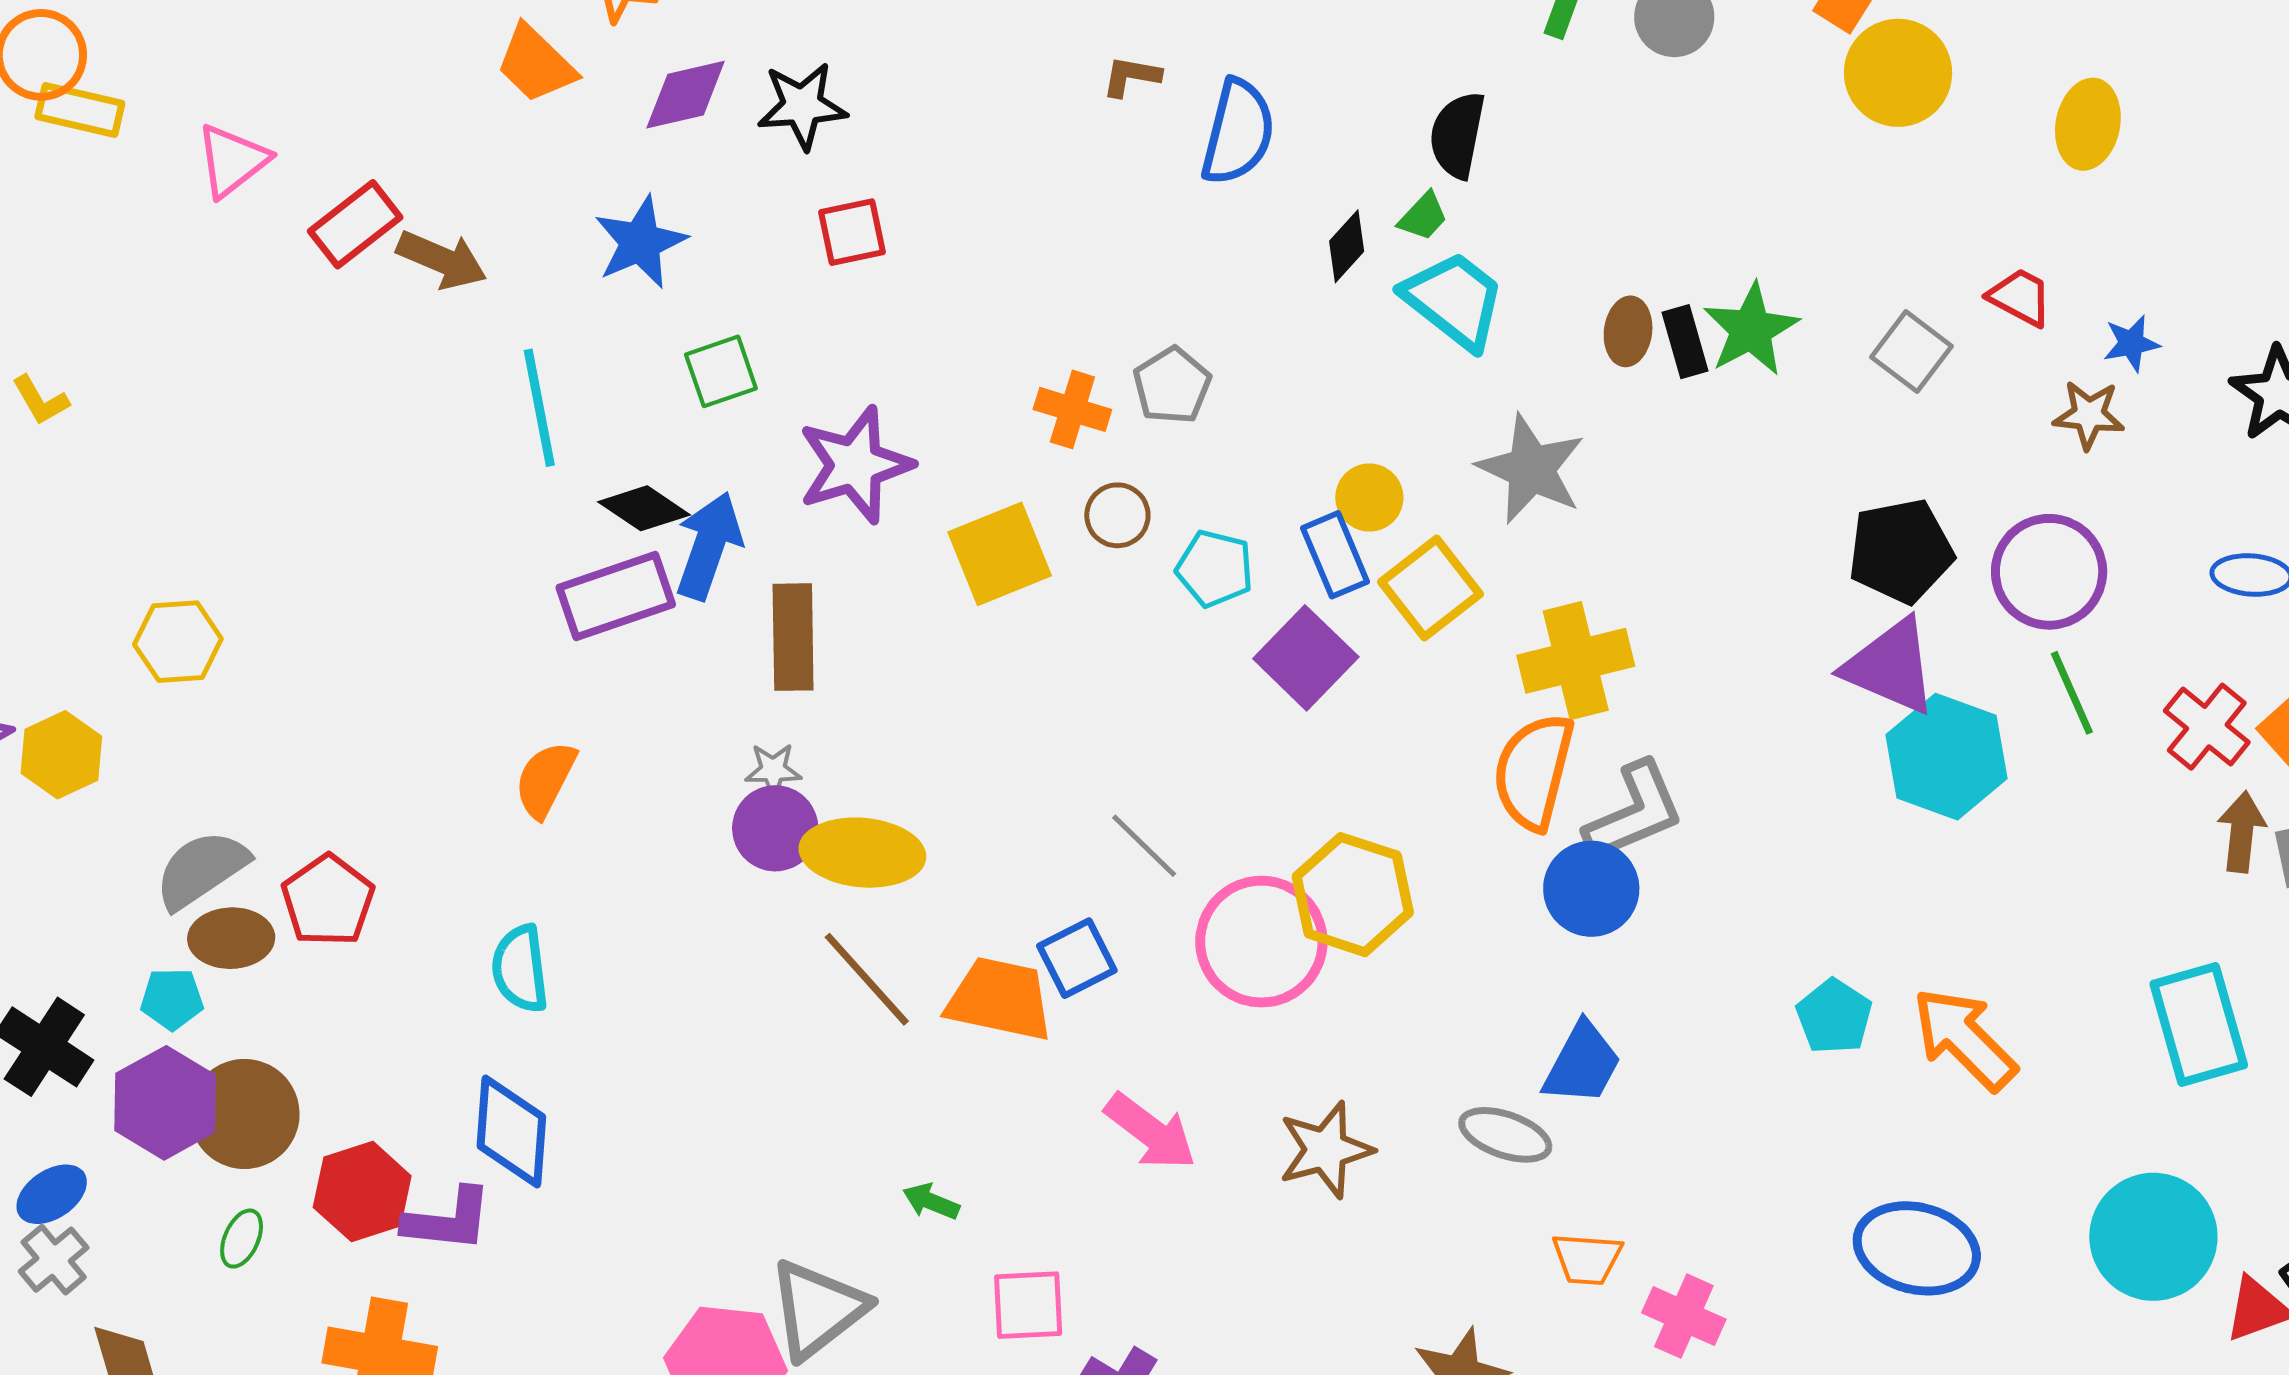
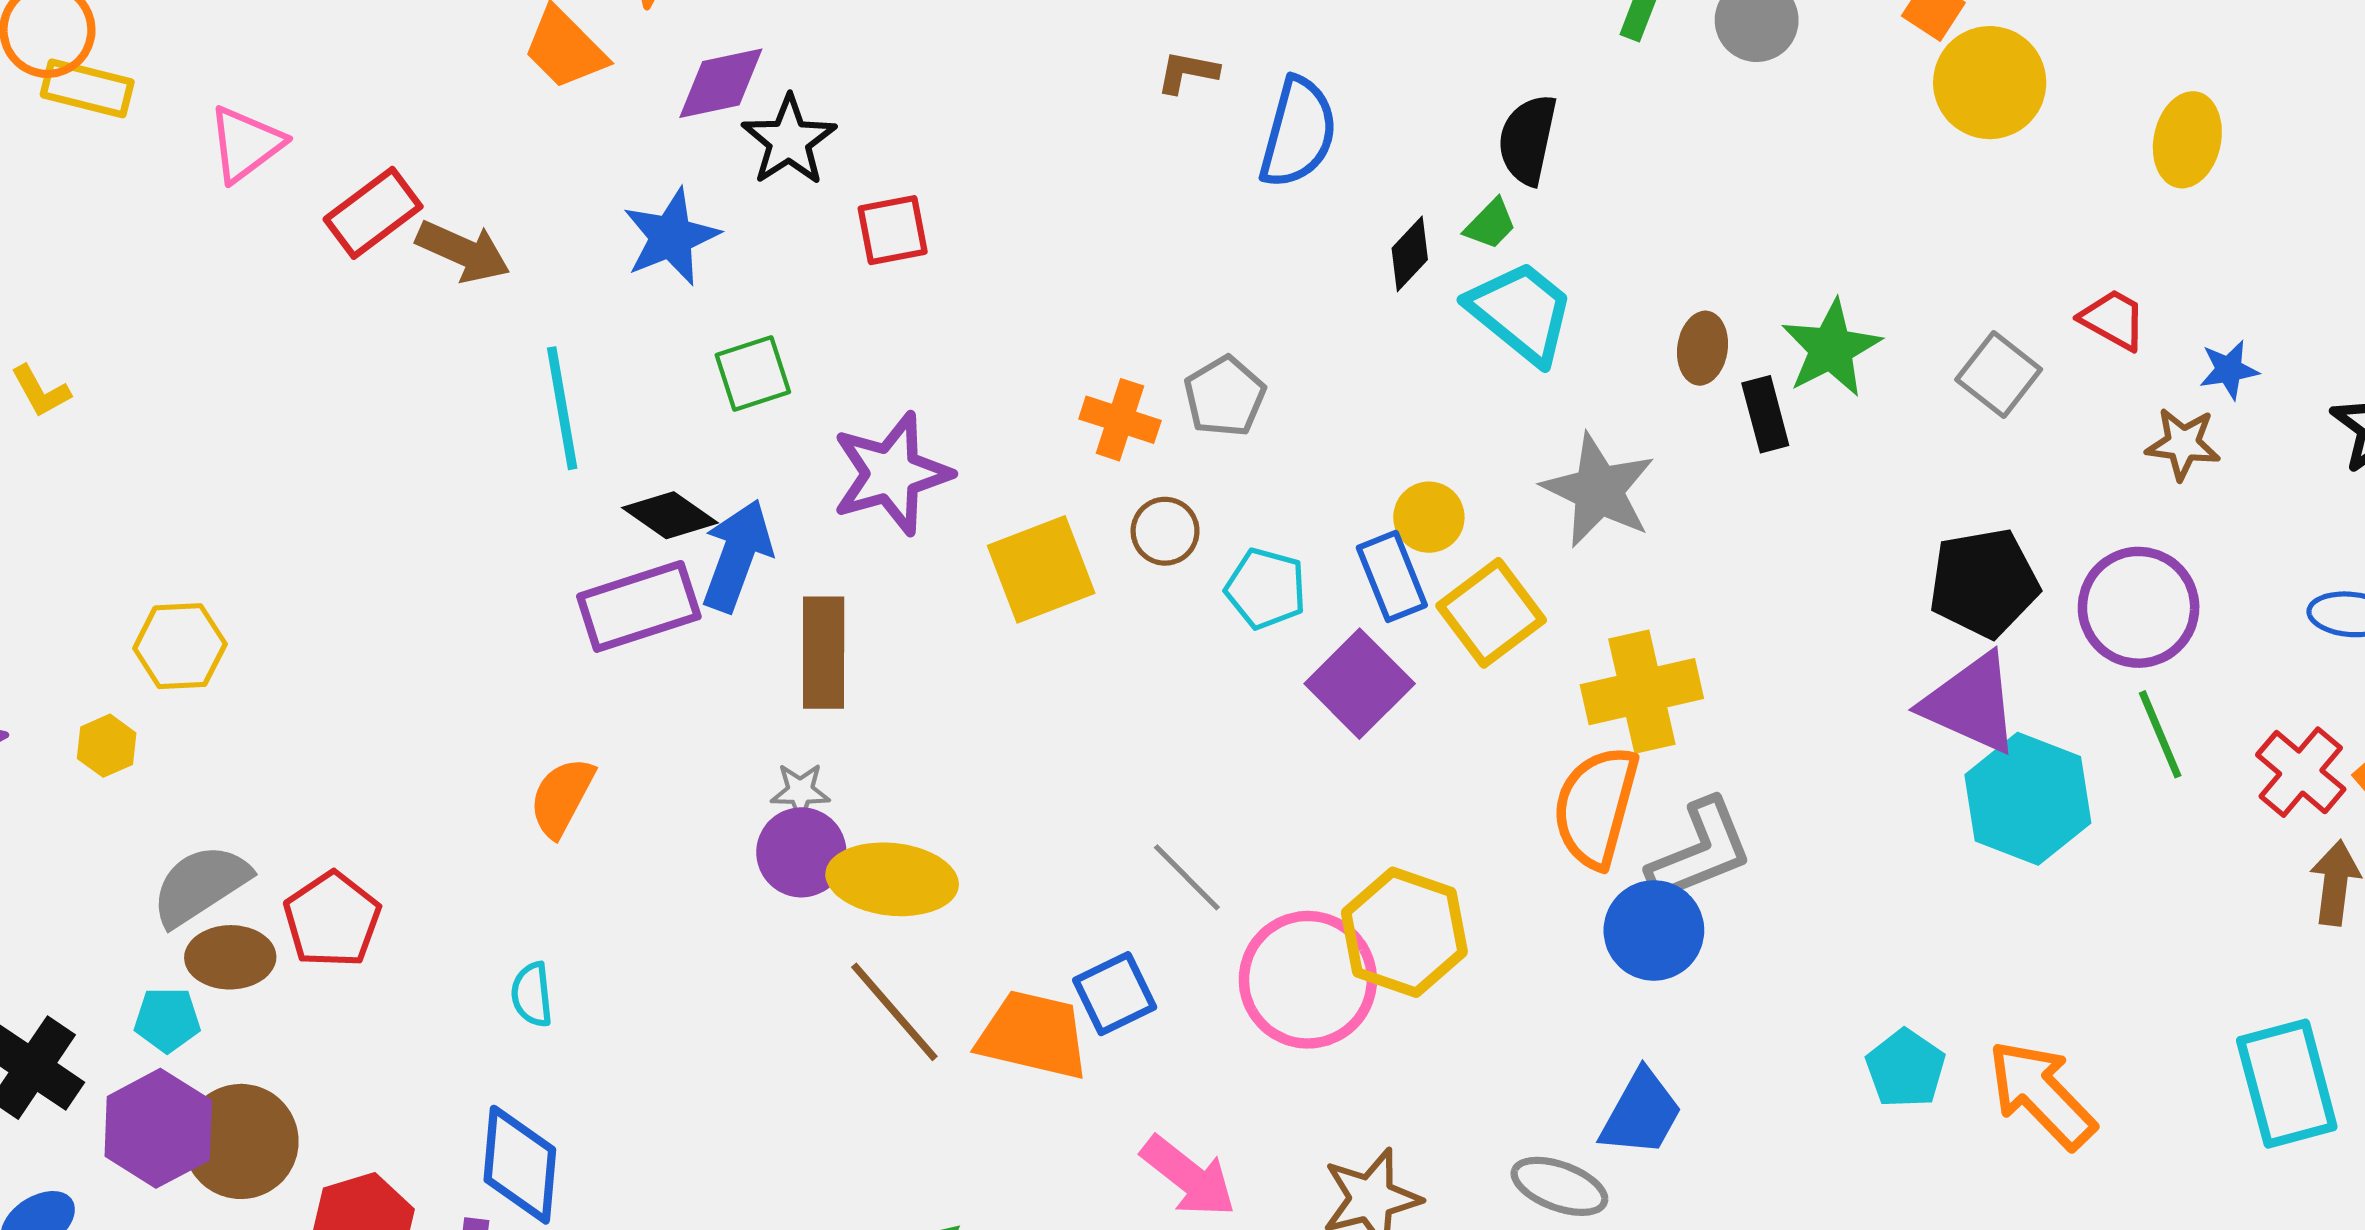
black star: (802, 106) -> (789, 140), moved, turned -30
black rectangle: (1685, 342) -> (1765, 414), moved
yellow hexagon: (61, 755) -> (107, 746), moved, size x0.7
cyan semicircle: (520, 969) -> (532, 995), size x0.7

